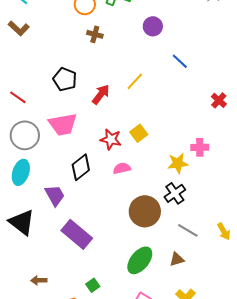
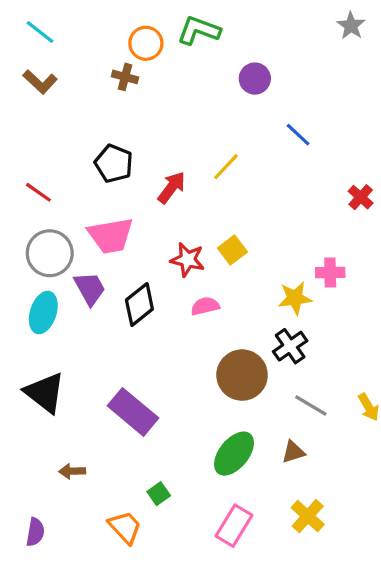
brown cross: (95, 34) -> (125, 77), moved
purple trapezoid: (55, 195) -> (90, 288), moved
brown arrow: (39, 280) -> (72, 471), moved

